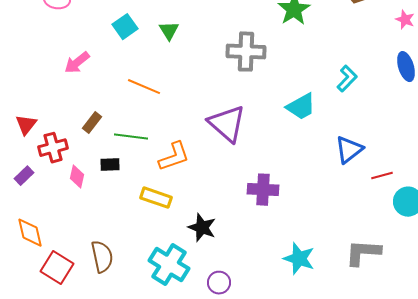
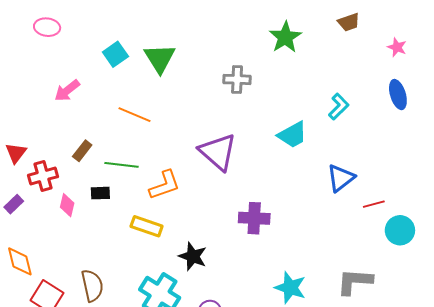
green triangle: (169, 31) -> (160, 58), size x1.6
gray cross: (246, 52) -> (237, 79), size x0.7

